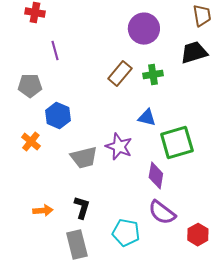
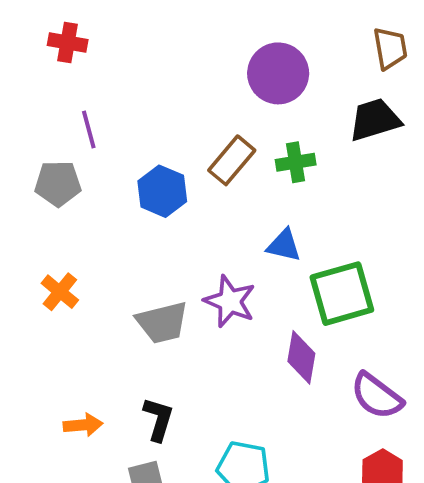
purple line: (55, 51) -> (89, 129), moved
blue hexagon: (58, 116) -> (162, 191), moved
purple semicircle: (162, 213) -> (377, 396), moved

